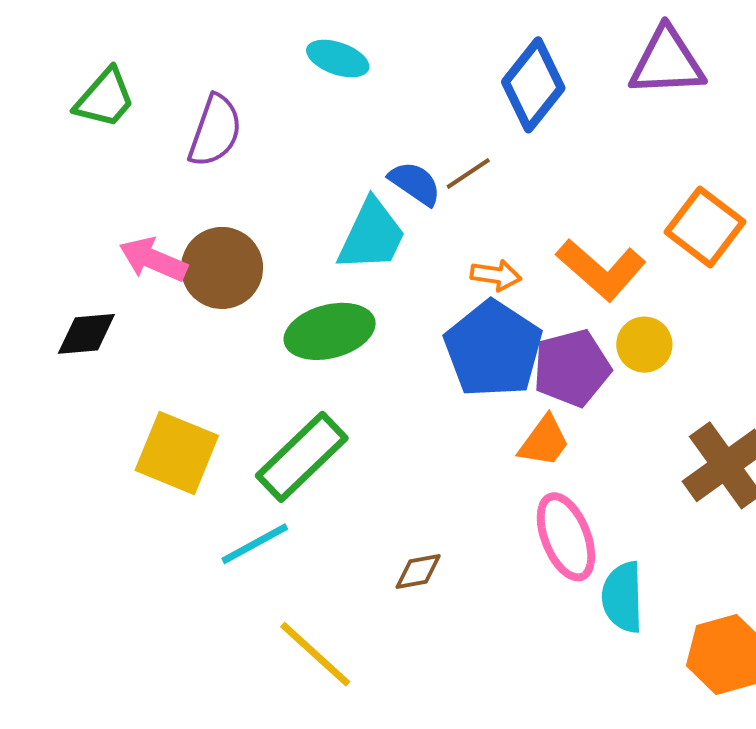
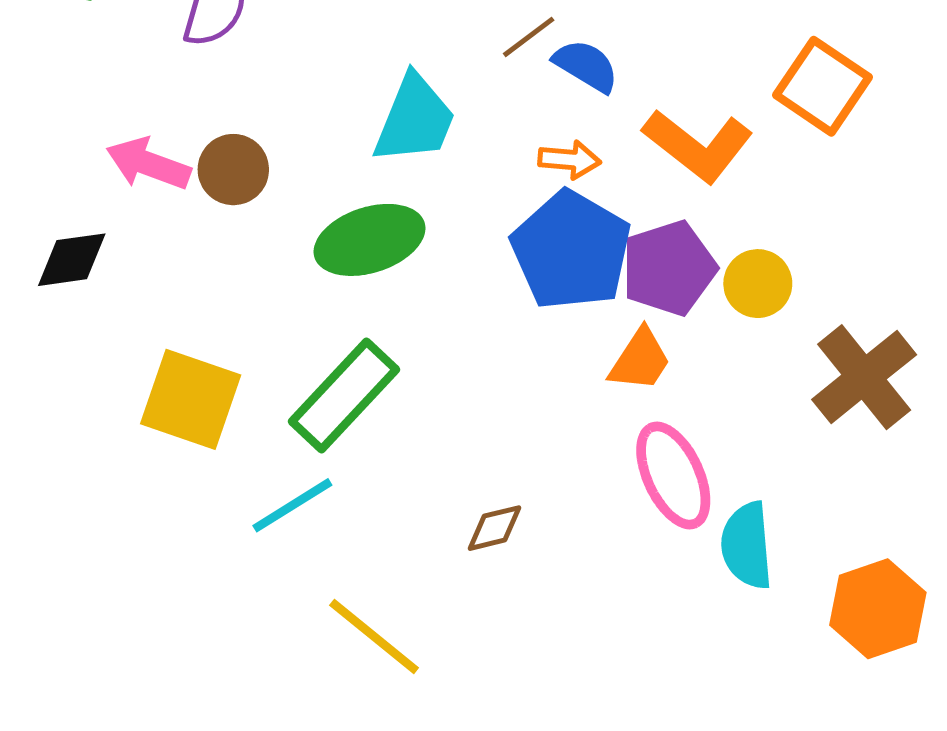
blue semicircle: (415, 183) -> (586, 66), moved
brown circle: (222, 268) -> (233, 170), size x0.7
yellow circle: (644, 345) -> (758, 284), moved

